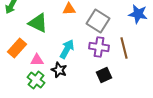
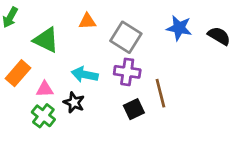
brown line: (124, 48) -> (160, 93), moved
cyan arrow: (67, 49) -> (85, 75), turned -108

